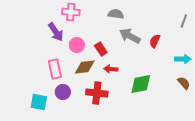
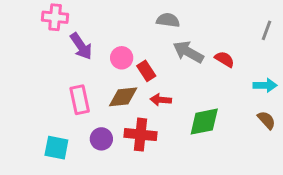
pink cross: (71, 12) -> (55, 17), moved
red semicircle: (155, 41) -> (224, 59), turned 96
pink circle: (77, 45) -> (122, 58), moved
purple circle: (63, 92) -> (101, 139), moved

